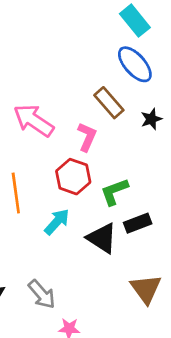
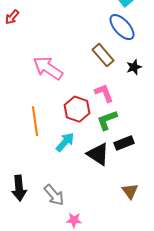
pink L-shape: (87, 137) -> (104, 93), moved, turned -45
brown triangle: (146, 289) -> (130, 191), size x0.7

